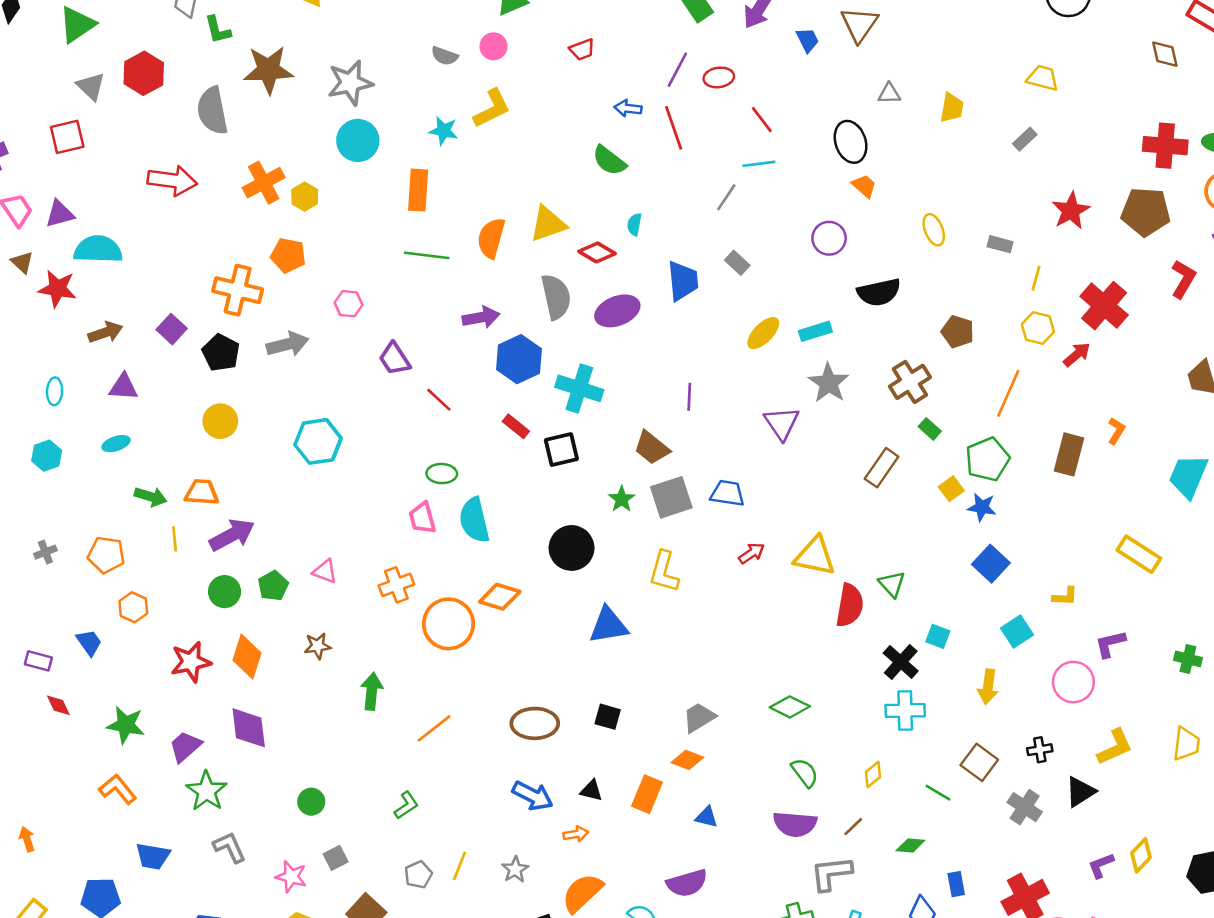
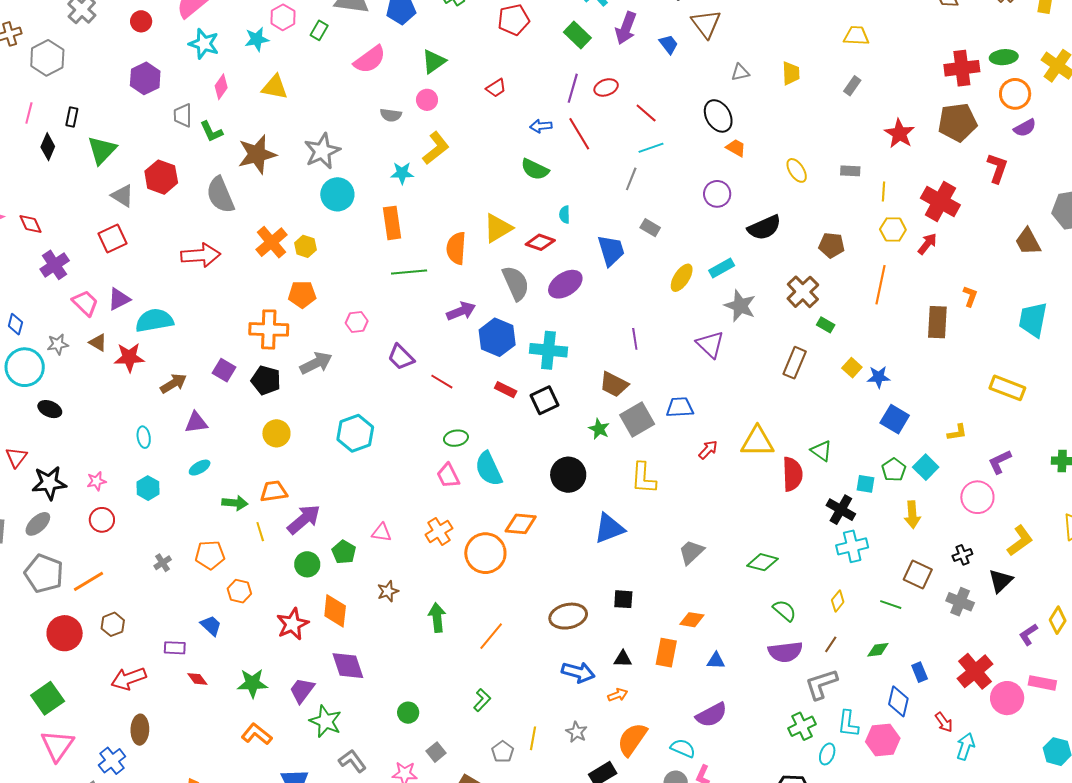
green pentagon: (987, 459) -> (894, 470), moved, size x0.7
gray trapezoid: (699, 718) -> (691, 552), moved

